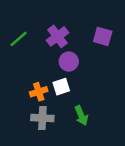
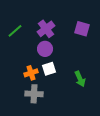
purple circle: (69, 62) -> (45, 49), moved
green arrow: (81, 116) -> (80, 79), moved

